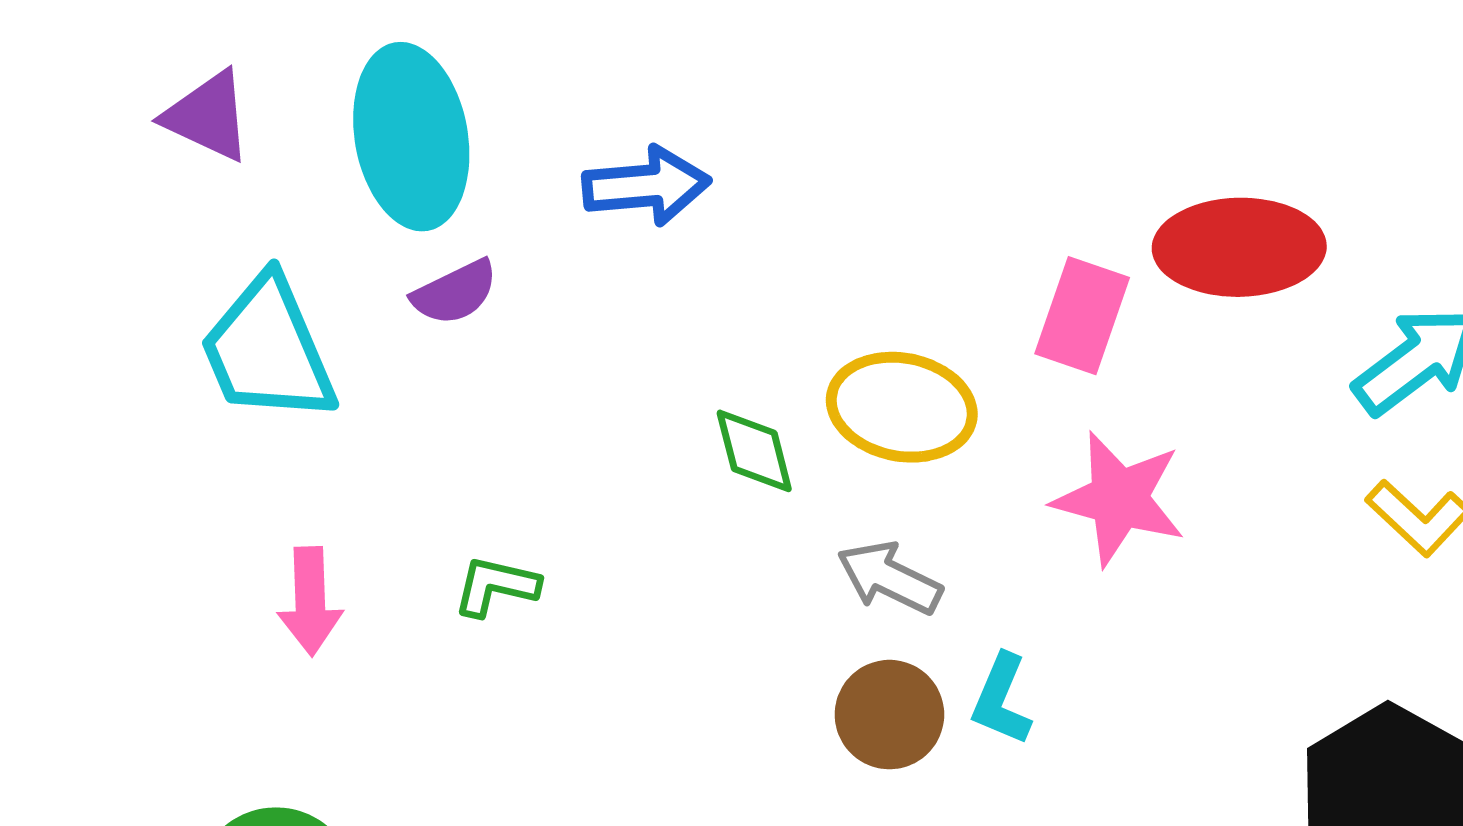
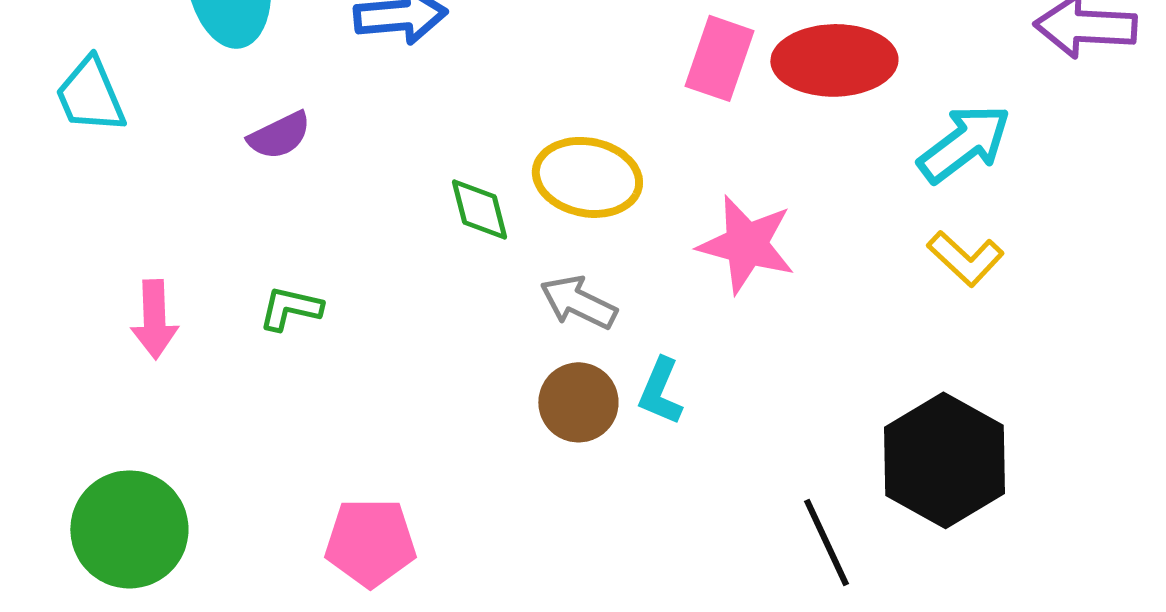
purple semicircle: (455, 292) -> (279, 135), moved
pink rectangle: (1082, 316) -> (719, 58), moved
cyan trapezoid: (268, 350) -> (90, 95), moved, size x0.7

